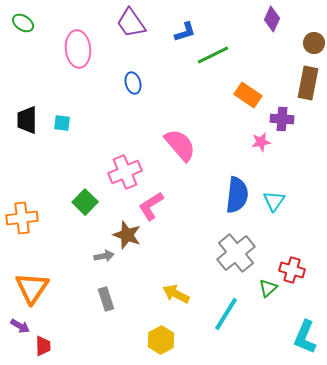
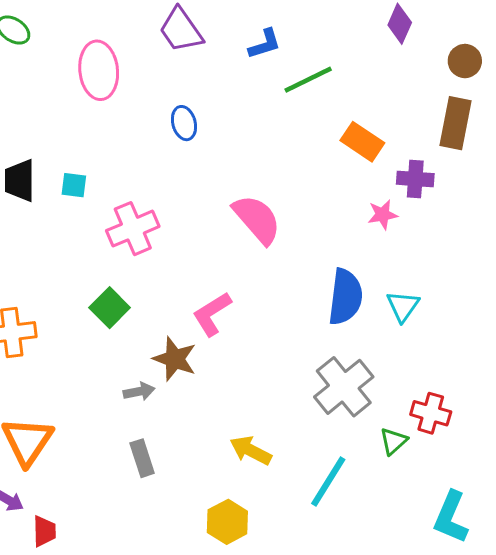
pink cross: (125, 172) -> (133, 229), moved

